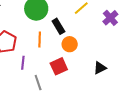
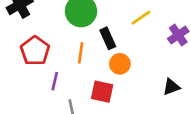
red square: (59, 66) -> (102, 92), turned 30
black triangle: (100, 68) -> (171, 87), moved

